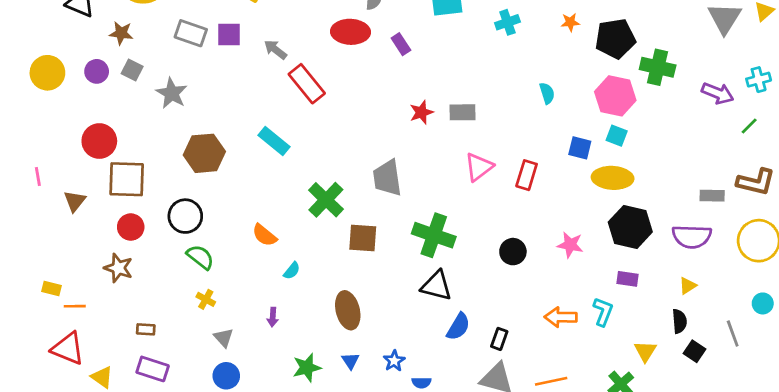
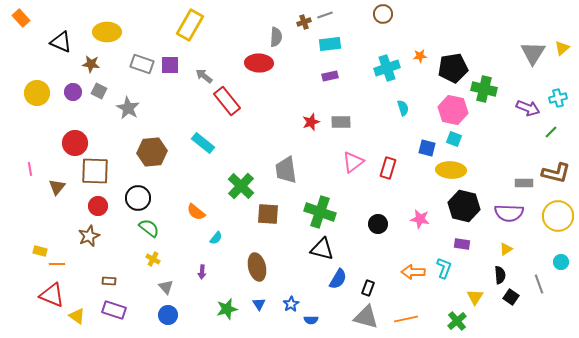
cyan cross: (507, 22) -> (387, 68), moved, size x1.4
purple rectangle: (401, 44) -> (330, 76), moved, turned -70
brown star: (118, 268) -> (89, 236), turned 30

